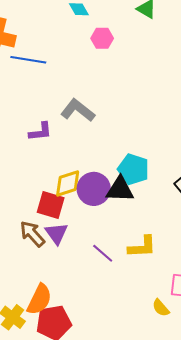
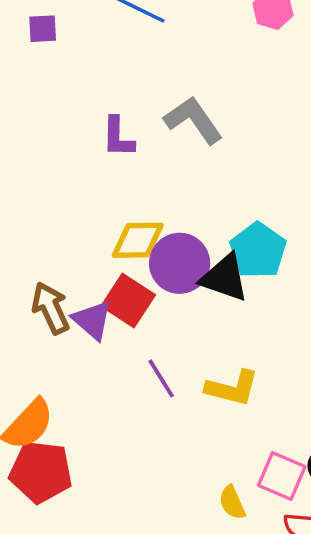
purple L-shape: (40, 132) -> (118, 137), turned 80
red square: (51, 205) -> (128, 300), moved
purple triangle: (56, 233) -> (92, 320), turned -30

